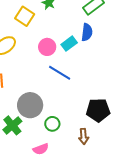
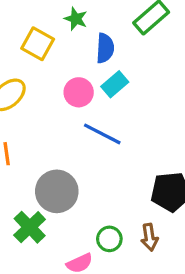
blue semicircle: (87, 32) -> (105, 48), moved
green circle: (52, 124) -> (109, 239), moved

